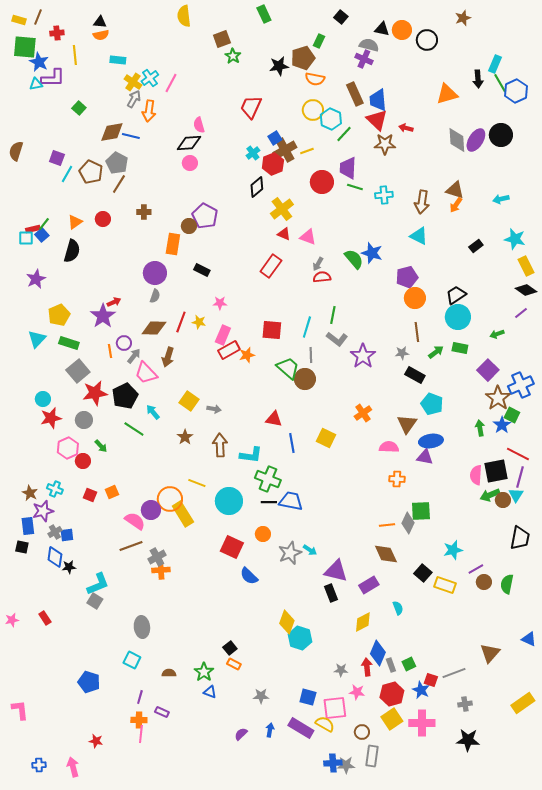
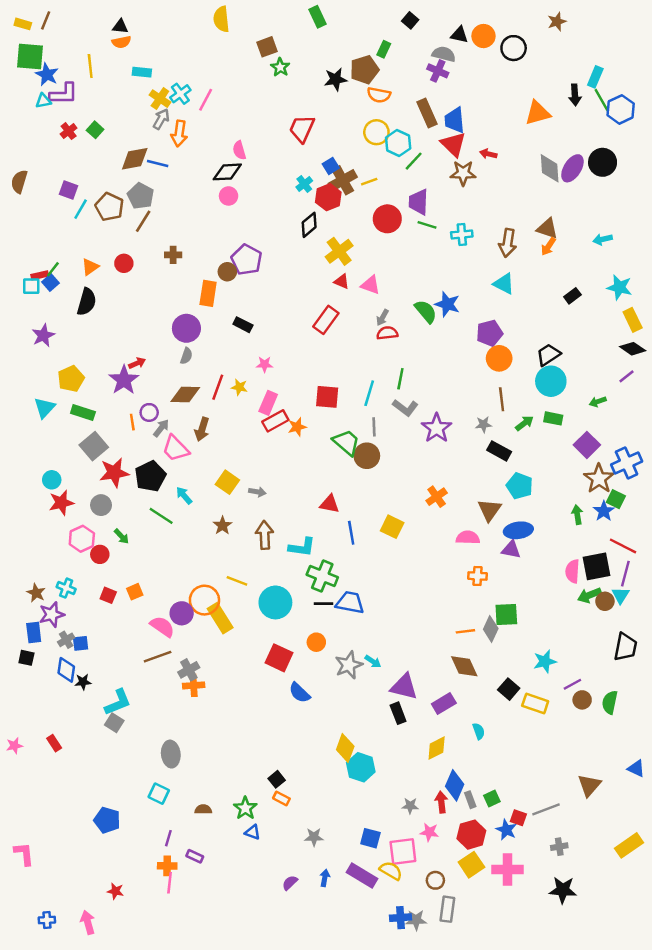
red cross: (57, 33) -> (69, 131), moved, turned -32

